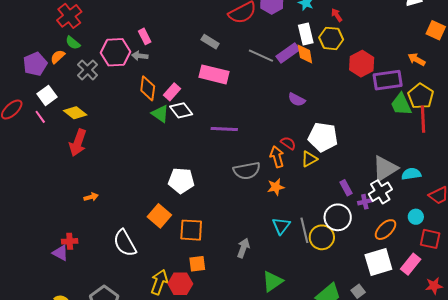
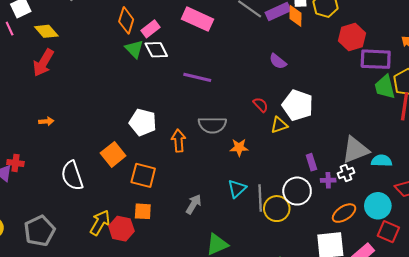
orange arrow: (277, 157) -> (178, 141), moved
white cross: (380, 192) -> (346, 173), size x0.7
cyan circle: (416, 217) -> (378, 206), size x1.6

